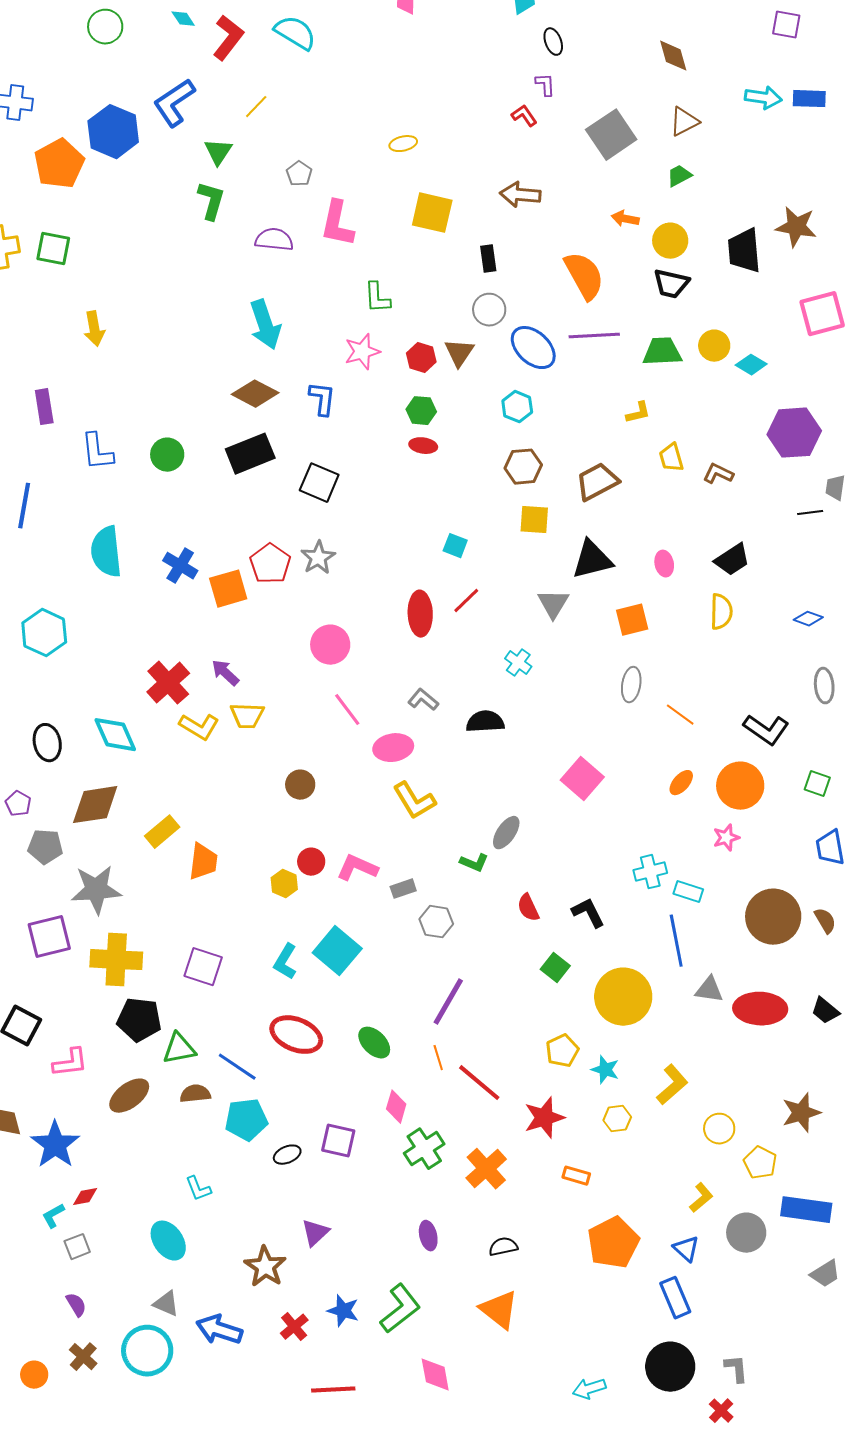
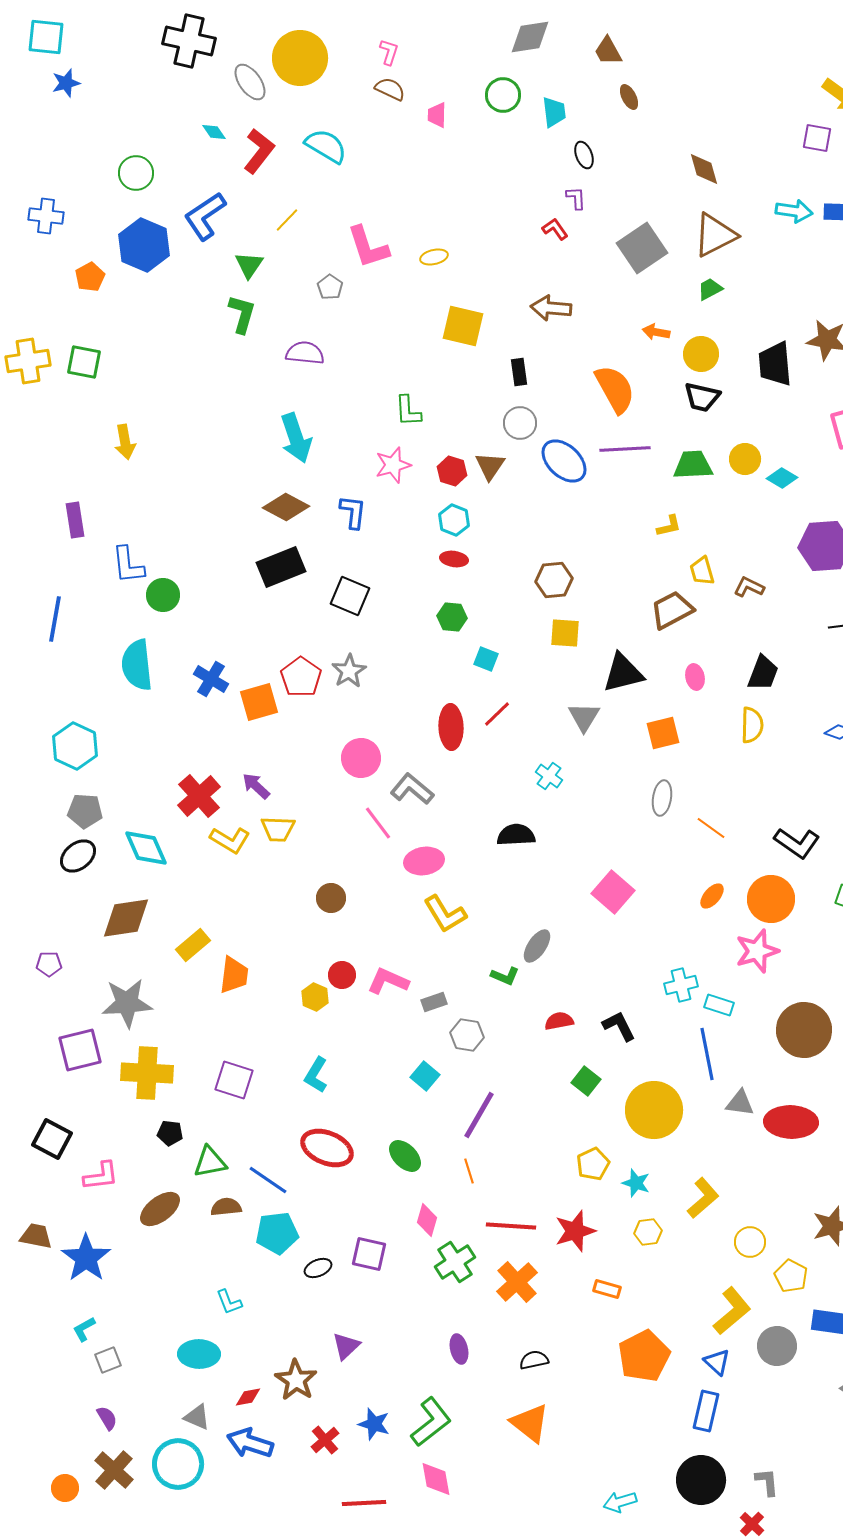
green circle: (105, 27) -> (136, 173), moved
brown triangle: (684, 122) -> (715, 235), size x1.5
orange pentagon: (59, 164) -> (90, 277), size x0.6
pink L-shape: (337, 224) -> (368, 247), moved, turned -30
cyan hexagon: (517, 407) -> (454, 520), moved
green hexagon: (421, 411) -> (452, 617), moved
green circle: (167, 455) -> (163, 595), moved
brown trapezoid: (597, 482) -> (672, 610), moved
black trapezoid: (732, 560) -> (763, 673), turned -36
gray L-shape: (423, 700) -> (412, 789), moved, size x1.4
black ellipse: (47, 743) -> (78, 856), turned 63
purple pentagon: (18, 804) -> (49, 964), moved, turned -30
pink star: (726, 838) -> (757, 951), size x1.6
gray pentagon: (45, 847) -> (85, 811), moved
red semicircle: (528, 908) -> (559, 1021), turned 104
cyan square: (337, 951) -> (425, 1076), moved, size x0.6
black pentagon: (139, 1020) -> (170, 1133), size x0.6
red line: (479, 1083) -> (511, 1226), moved, turned -36
red diamond: (85, 1197) -> (248, 1397), moved
yellow L-shape: (701, 1198) -> (732, 1311), size x1.6
cyan ellipse: (168, 1241) -> (199, 1354), turned -54
blue rectangle: (675, 1298) -> (706, 1411), turned 36
brown cross: (83, 1357) -> (114, 1470), size x1.4
pink diamond: (435, 1375) -> (436, 1479), moved

